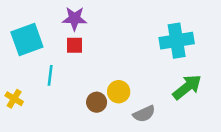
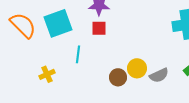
yellow cross: (14, 99) -> (47, 74), turned 35
gray semicircle: (144, 114) -> (159, 75), moved

